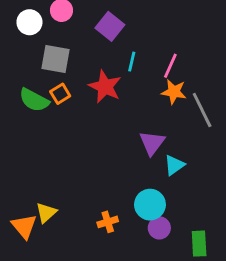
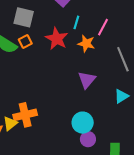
orange star: (174, 92) -> (86, 44), moved
cyan triangle: (174, 165) -> (121, 96), moved
orange cross: (108, 222) -> (25, 115), moved, size x1.6

